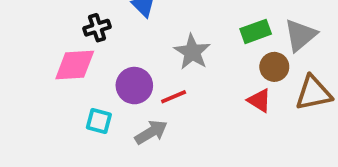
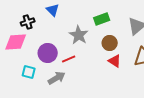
green rectangle: (256, 31) -> (102, 19), moved
brown circle: (274, 67) -> (110, 43), moved

